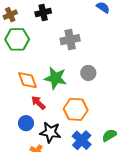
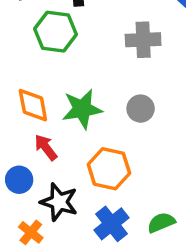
green hexagon: (17, 39) -> (55, 32), moved
gray cross: (70, 40) -> (143, 40), moved
green star: (55, 78) -> (82, 109), turned -30

